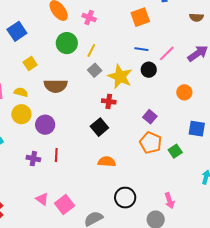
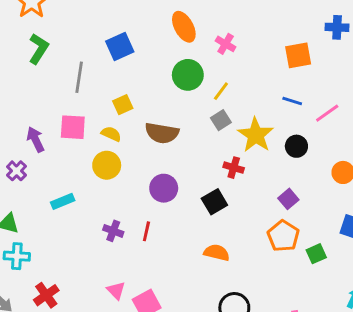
yellow square: (30, 64) -> (123, 105), moved
black circle: (149, 70) -> (296, 146), moved
purple circle: (45, 125) -> (164, 188), moved

